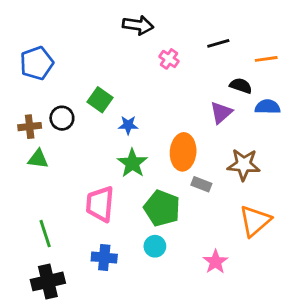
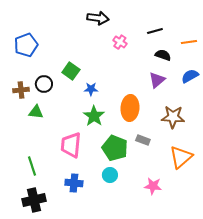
black semicircle: (241, 86) -> (163, 55), moved
blue semicircle: (268, 107) -> (190, 76), turned -30
green triangle: (38, 159) -> (36, 112), moved
gray rectangle: (201, 184) -> (143, 140), moved
pink star: (215, 262) -> (153, 186), turned -30

